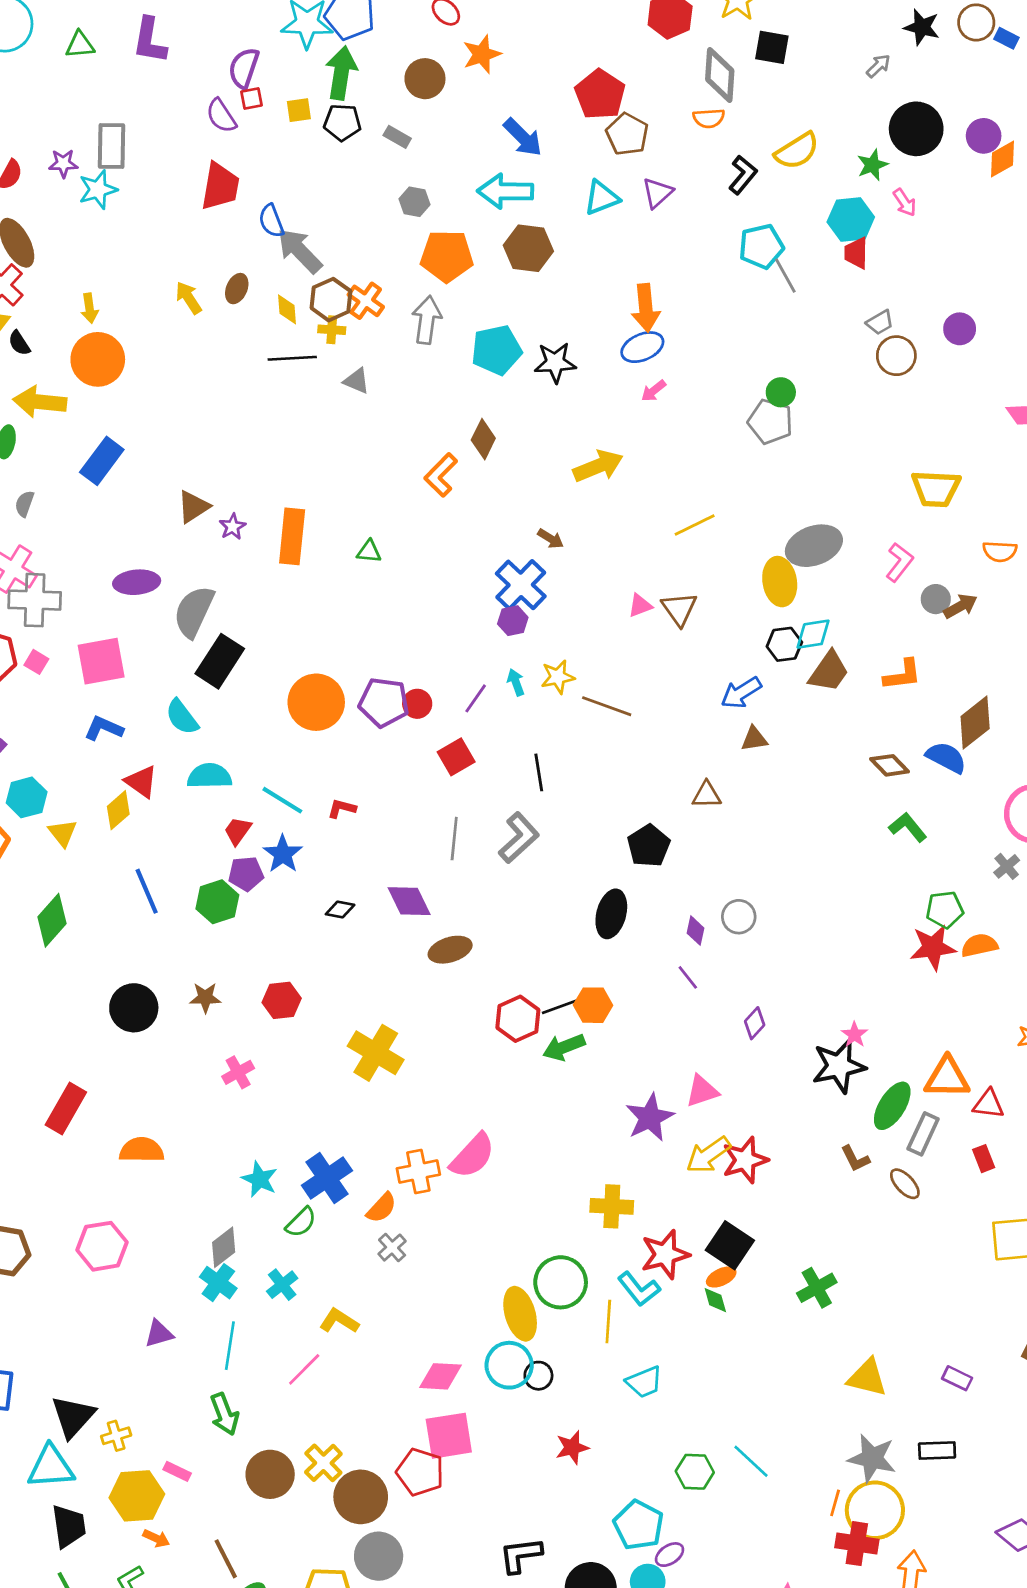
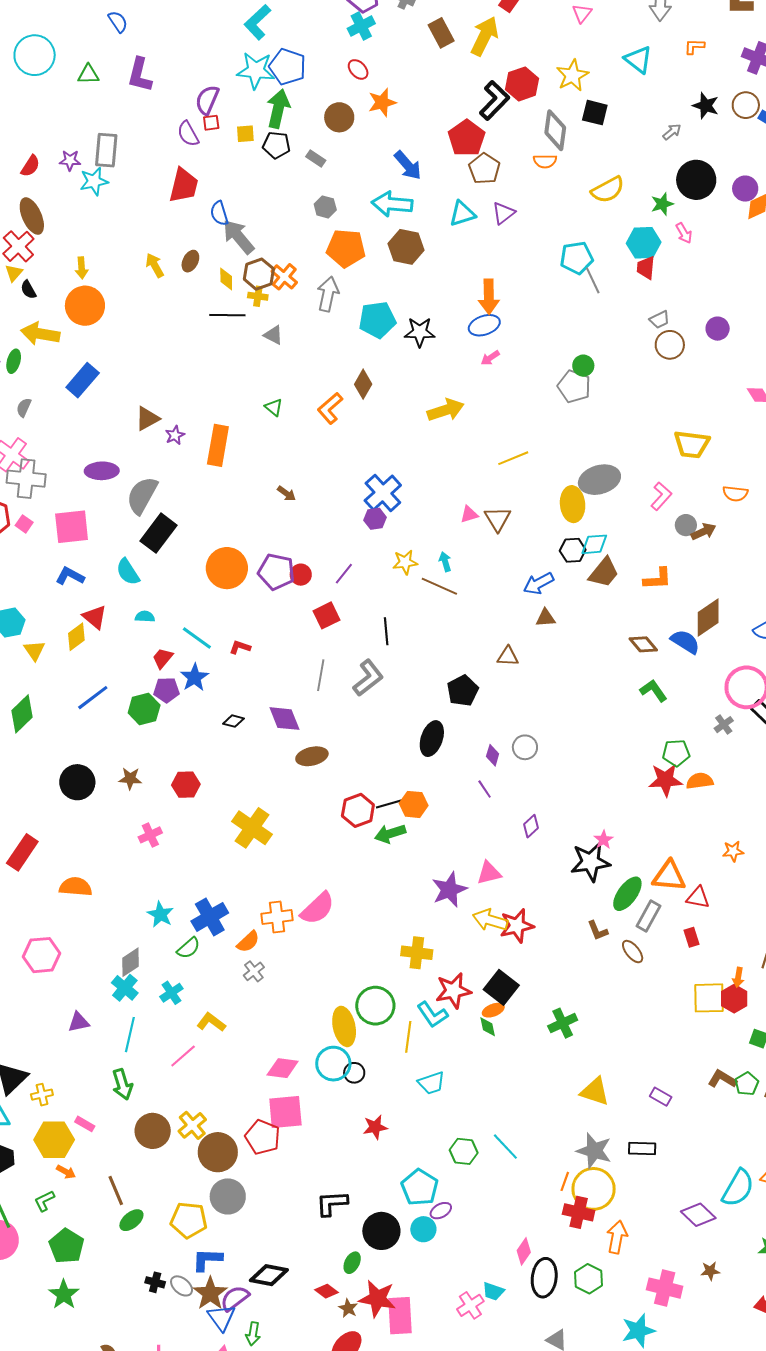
black L-shape: (743, 175) -> (494, 100), moved, size x1.4
brown arrow: (551, 539) -> (286, 493), moved
green triangle: (369, 551) -> (274, 407), moved, turned 30
cyan arrow: (516, 682) -> (445, 562), moved
cyan semicircle: (209, 776) -> (145, 617), size x0.6
blue line: (147, 891) -> (93, 698), turned 72
yellow arrow: (708, 1155) -> (490, 920), turned 48

